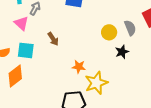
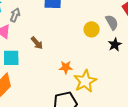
black star: (122, 52) -> (115, 44), moved

